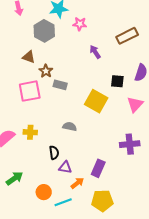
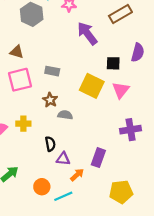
purple arrow: (95, 52) -> (87, 33), size x1.6
brown triangle: (29, 57) -> (17, 52), moved
brown star: (46, 71) -> (50, 100), moved
pink triangle: (135, 104) -> (121, 90), moved
yellow pentagon: (102, 201) -> (121, 192), moved

